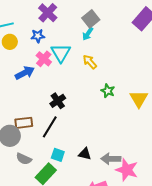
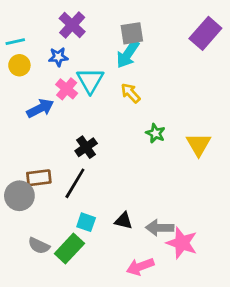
gray square: (91, 19) -> (132, 33), turned 30
cyan arrow: (88, 34) -> (128, 54), size x1.5
gray semicircle: (24, 159) -> (39, 246), moved

